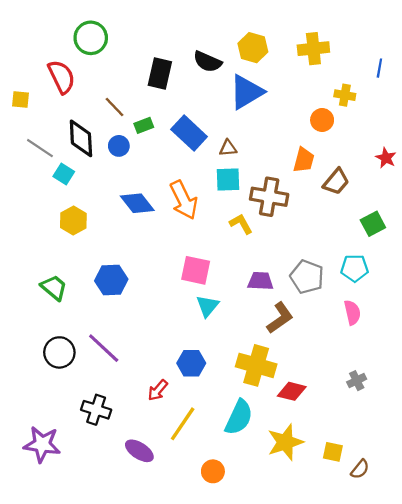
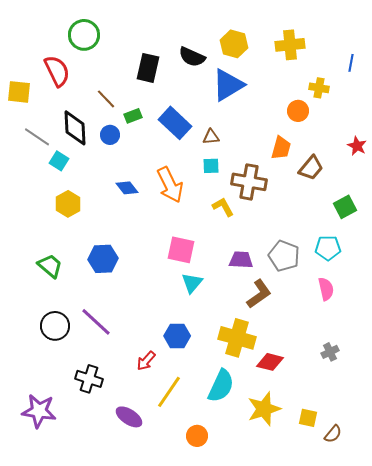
yellow square: (20, 99) -> (19, 92), size x1.4
cyan square: (228, 179) -> (211, 166), size x0.7
blue diamond: (137, 203) -> (127, 188), size x0.7

